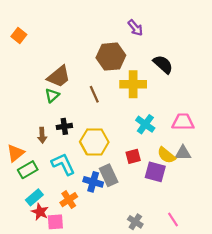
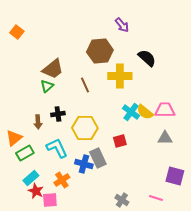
yellow semicircle: (166, 155) -> (145, 112), moved
purple square: (155, 172) -> (175, 176), moved
pink line: (173, 220) -> (156, 198), turned -40

